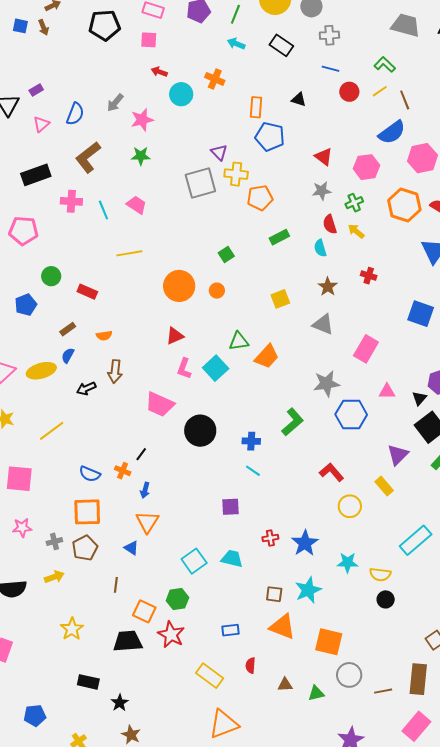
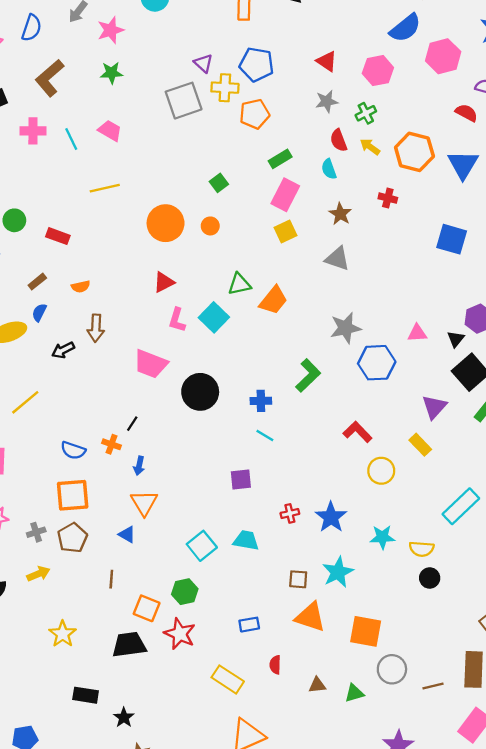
blue pentagon: (270, 137) -> (257, 64), moved
orange hexagon: (404, 205) -> (414, 152), moved
pink rectangle: (366, 349) -> (285, 195), moved

